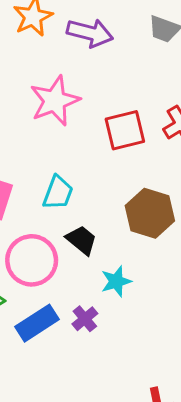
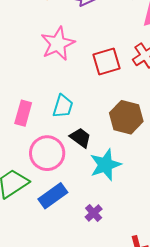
cyan star: (116, 281) -> (105, 165), size x1.5
purple cross: (85, 319) -> (94, 213), moved

